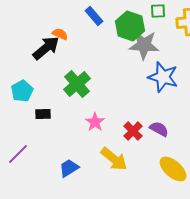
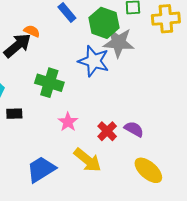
blue star: (163, 77) -> (94, 61), moved
green cross: (77, 84) -> (49, 83), turned -32
blue trapezoid: (69, 168) -> (41, 169), size x1.4

